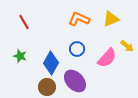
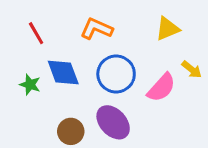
orange L-shape: (79, 19) -> (96, 29), moved
blue circle: (77, 49) -> (116, 74), size x1.6
blue diamond: (51, 63) -> (63, 72), moved, turned -50

